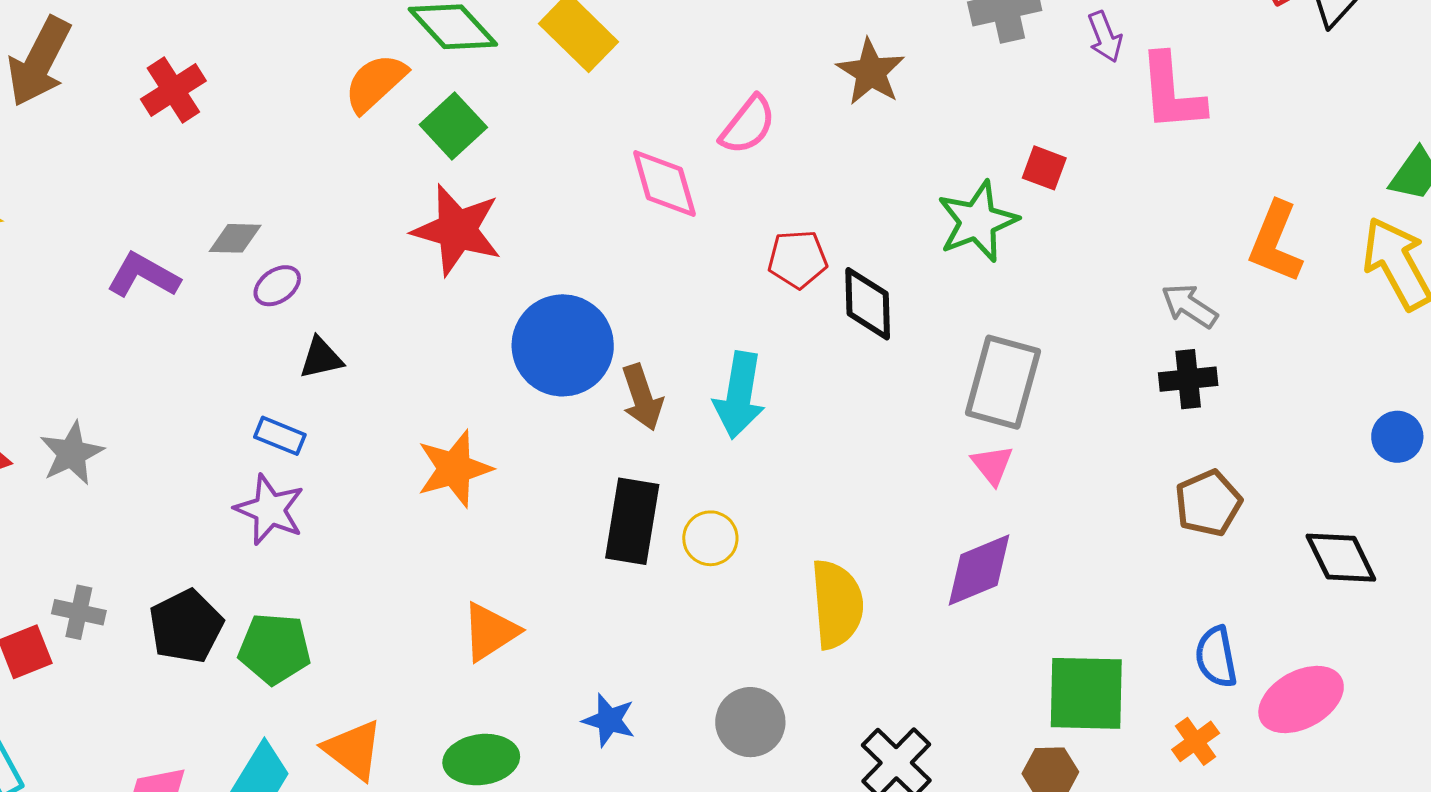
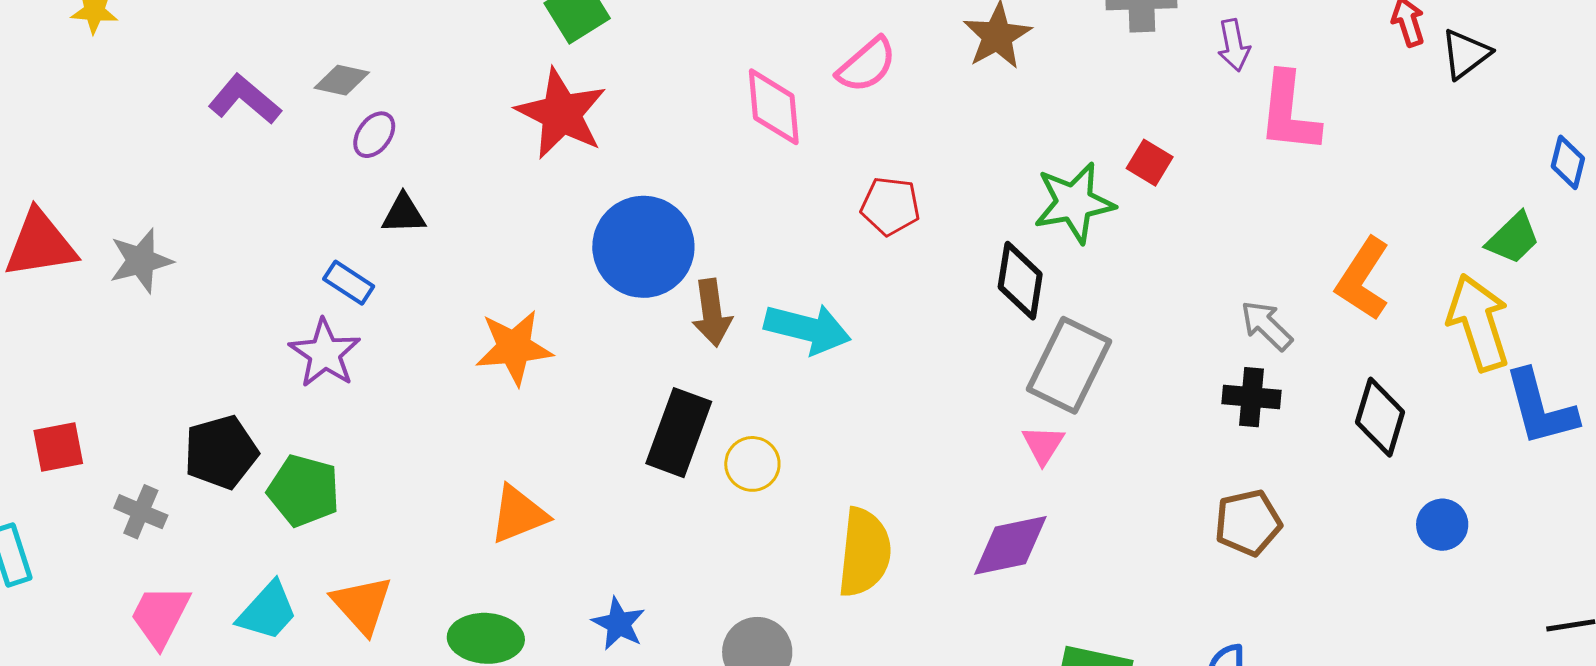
purple ellipse: (277, 286) -> (374, 135), turned -30
black diamond: (868, 304) -> (1020, 281), moved
cyan arrow: (739, 395) -> (808, 329), turned -96
blue circle: (1397, 437) -> (1442, 525), moved
black diamond: (1341, 558) -> (1380, 417), moved, turned 32
gray cross: (79, 612) -> (141, 512), moved

